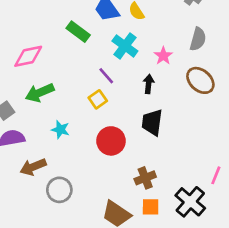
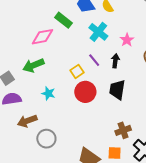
pink diamond: (28, 56) -> (43, 37), moved
purple line: (106, 76) -> (94, 60), moved
red circle: (111, 141) -> (85, 92), moved
brown cross: (145, 178) -> (123, 130), moved

